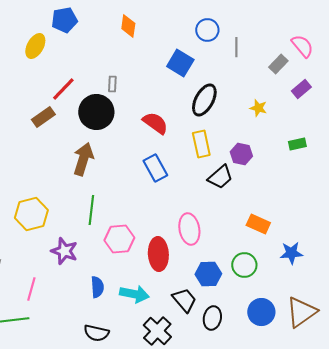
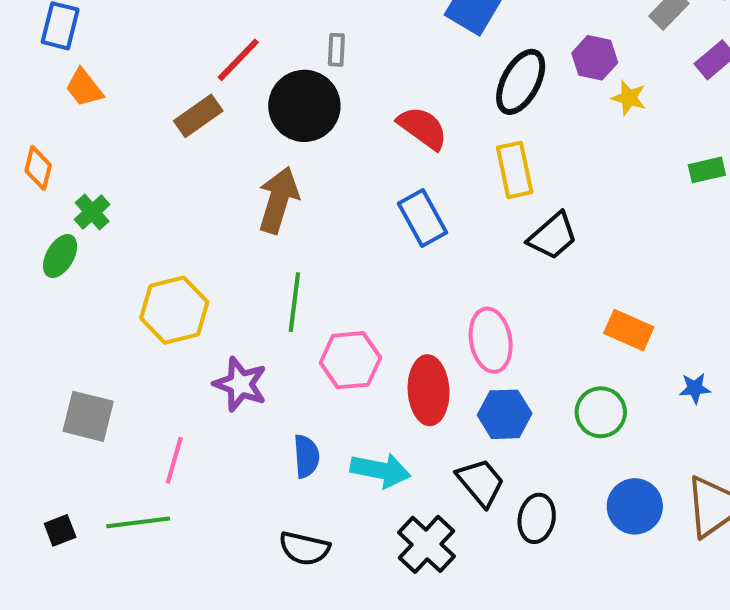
purple hexagon: (241, 154) -> (595, 58), moved
blue star: (291, 253) -> (695, 388), size x0.7
blue hexagon: (208, 274) -> (505, 414), moved

